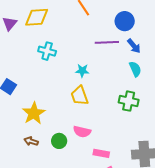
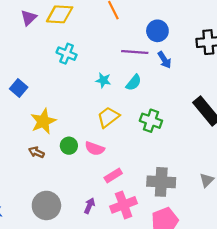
cyan semicircle: (135, 69) -> (134, 83), moved, turned 56
yellow trapezoid: (80, 96) -> (108, 117), moved, turned 65
green circle: (59, 141) -> (69, 146), moved
pink rectangle: (101, 153) -> (113, 175), turned -49

